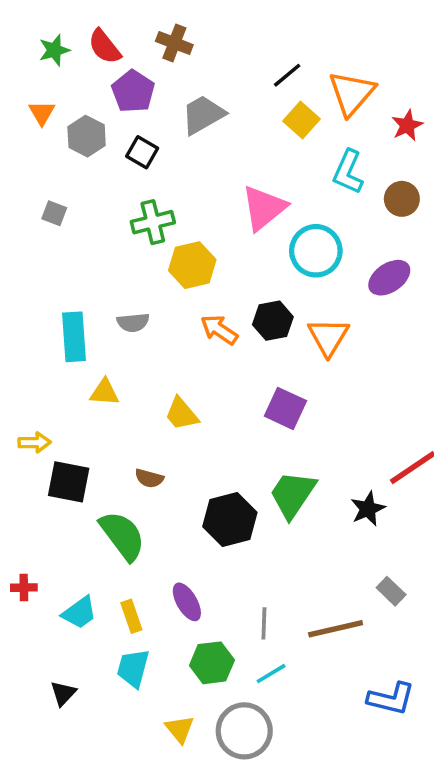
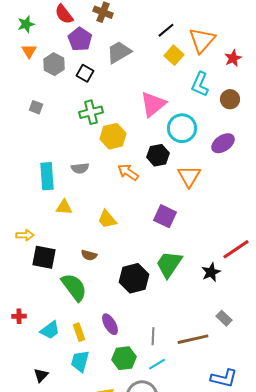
green star: (54, 50) -> (26, 24), moved
black hexagon: (273, 321) -> (158, 155), moved

